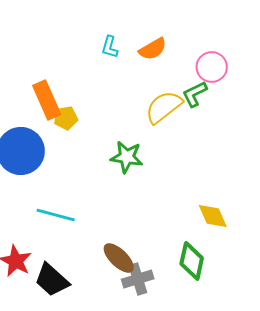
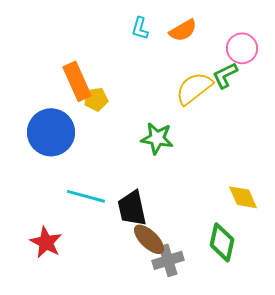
black trapezoid: (52, 280) -> (132, 208), moved, turned 36

